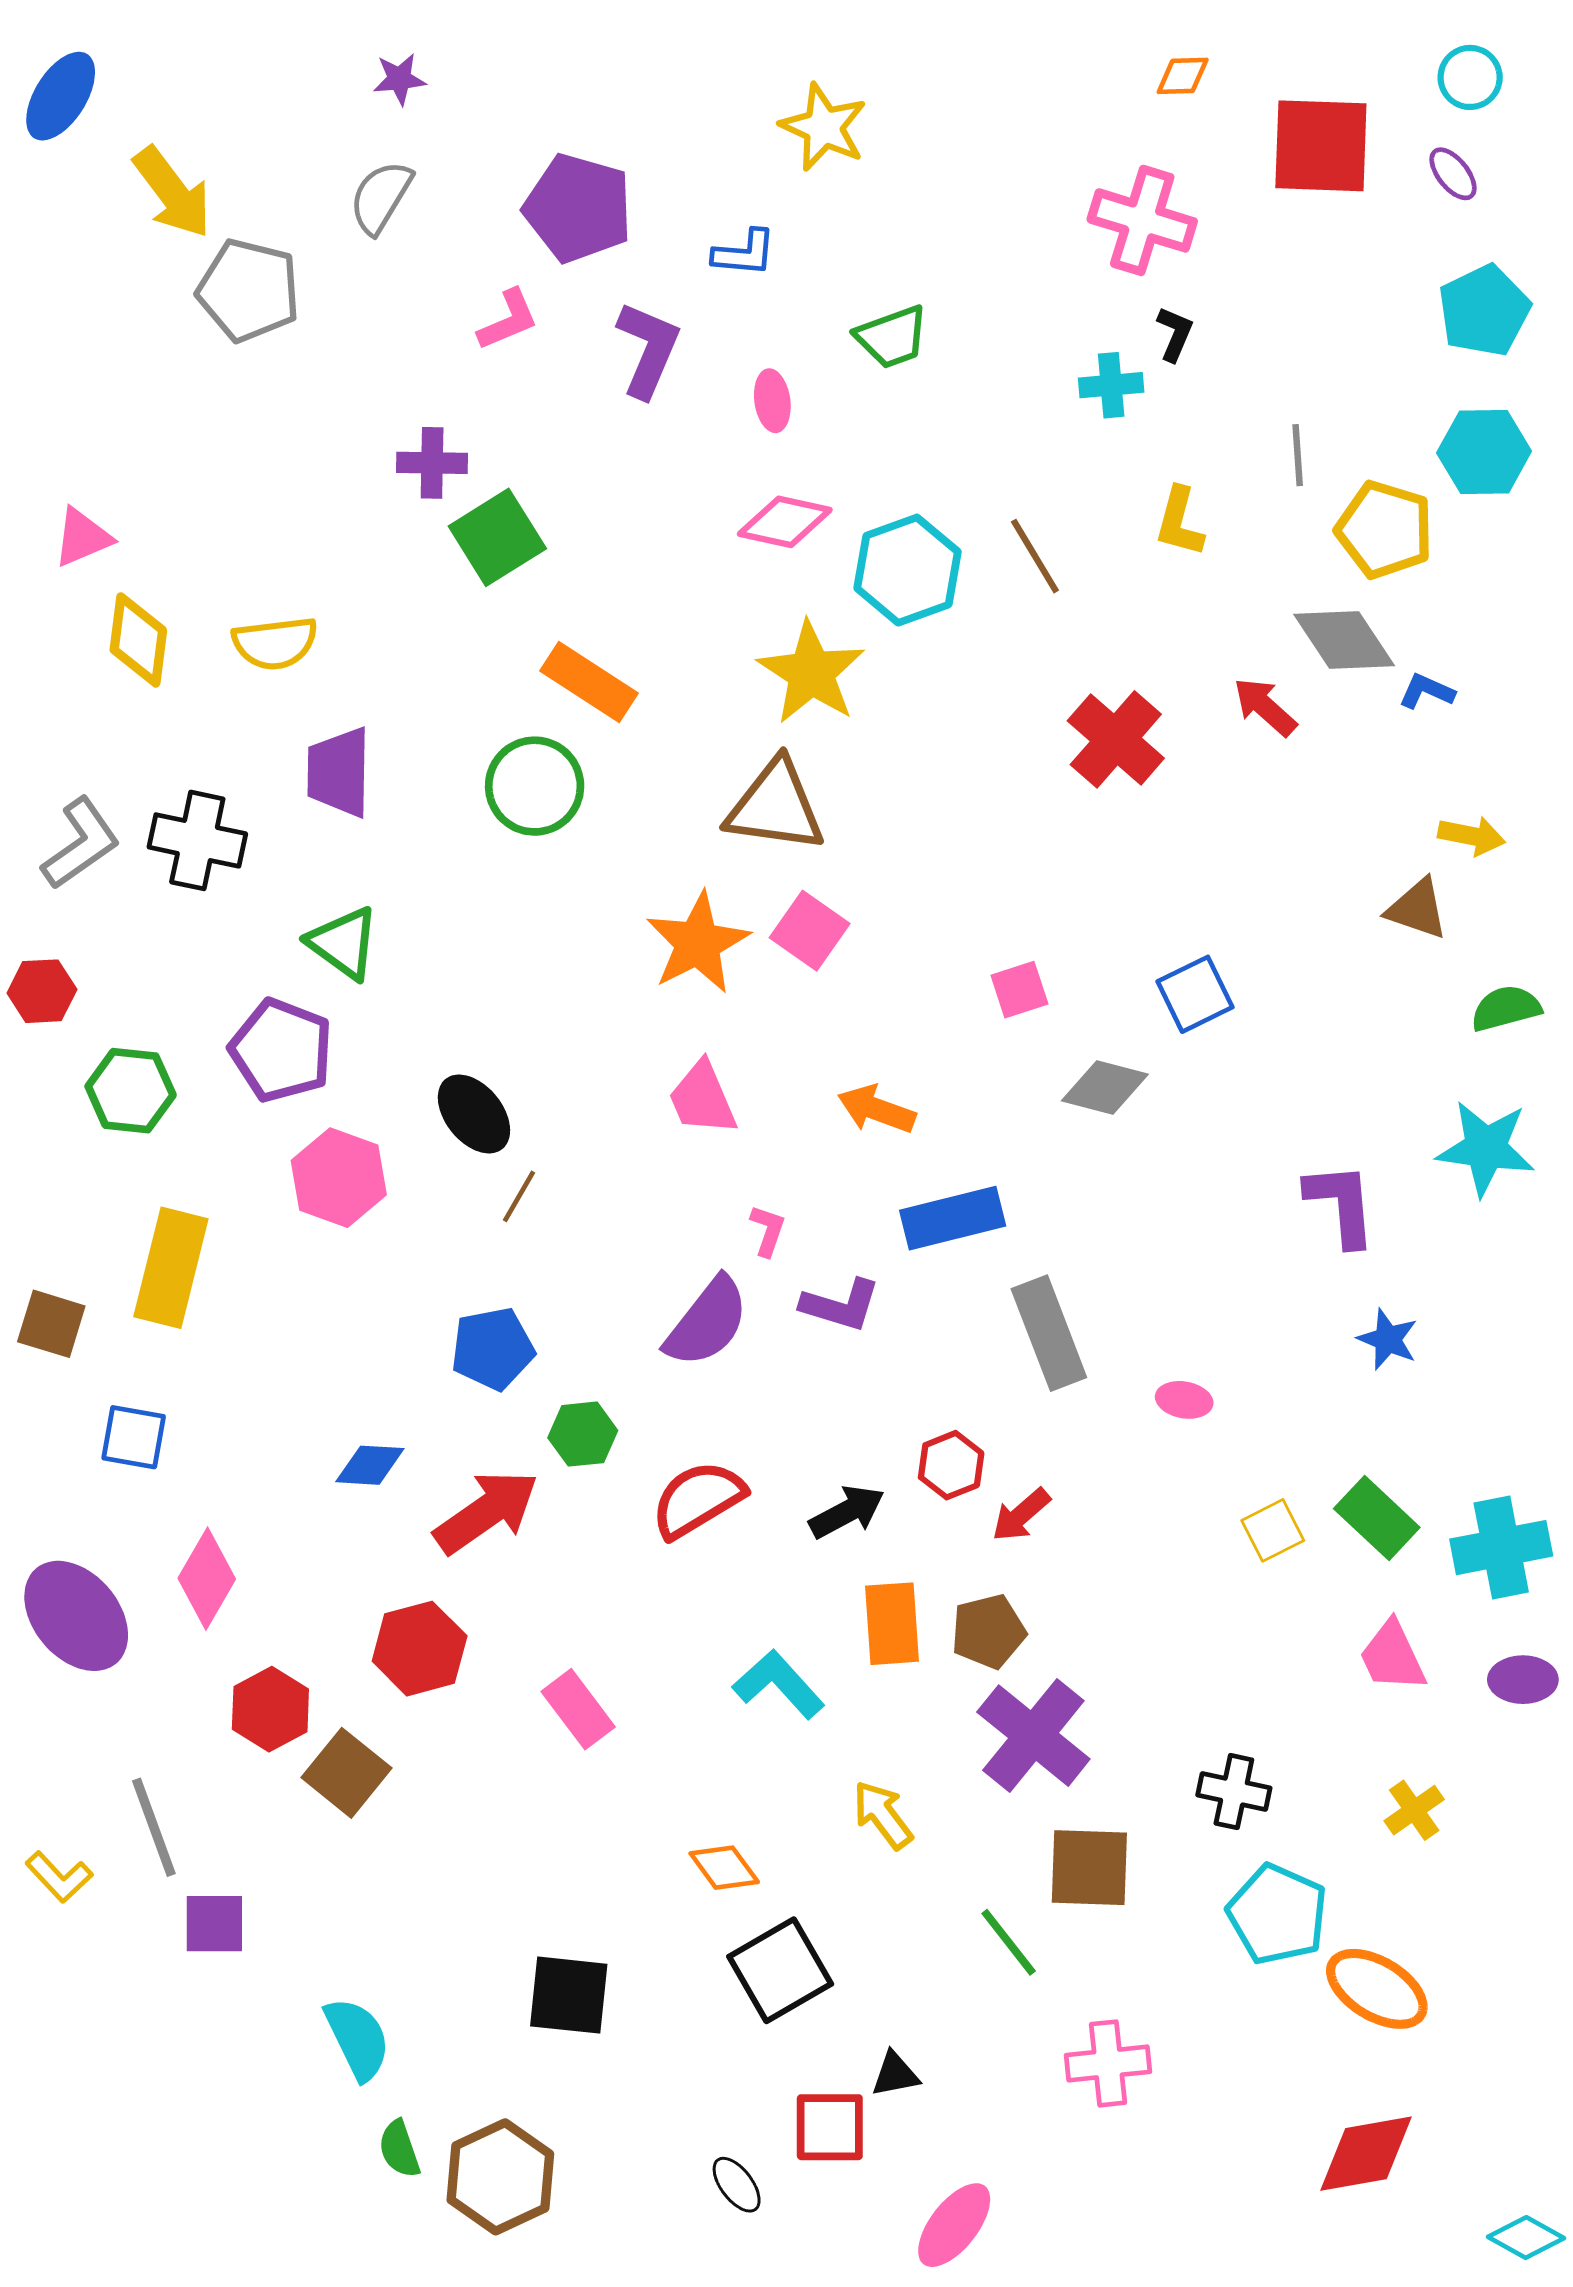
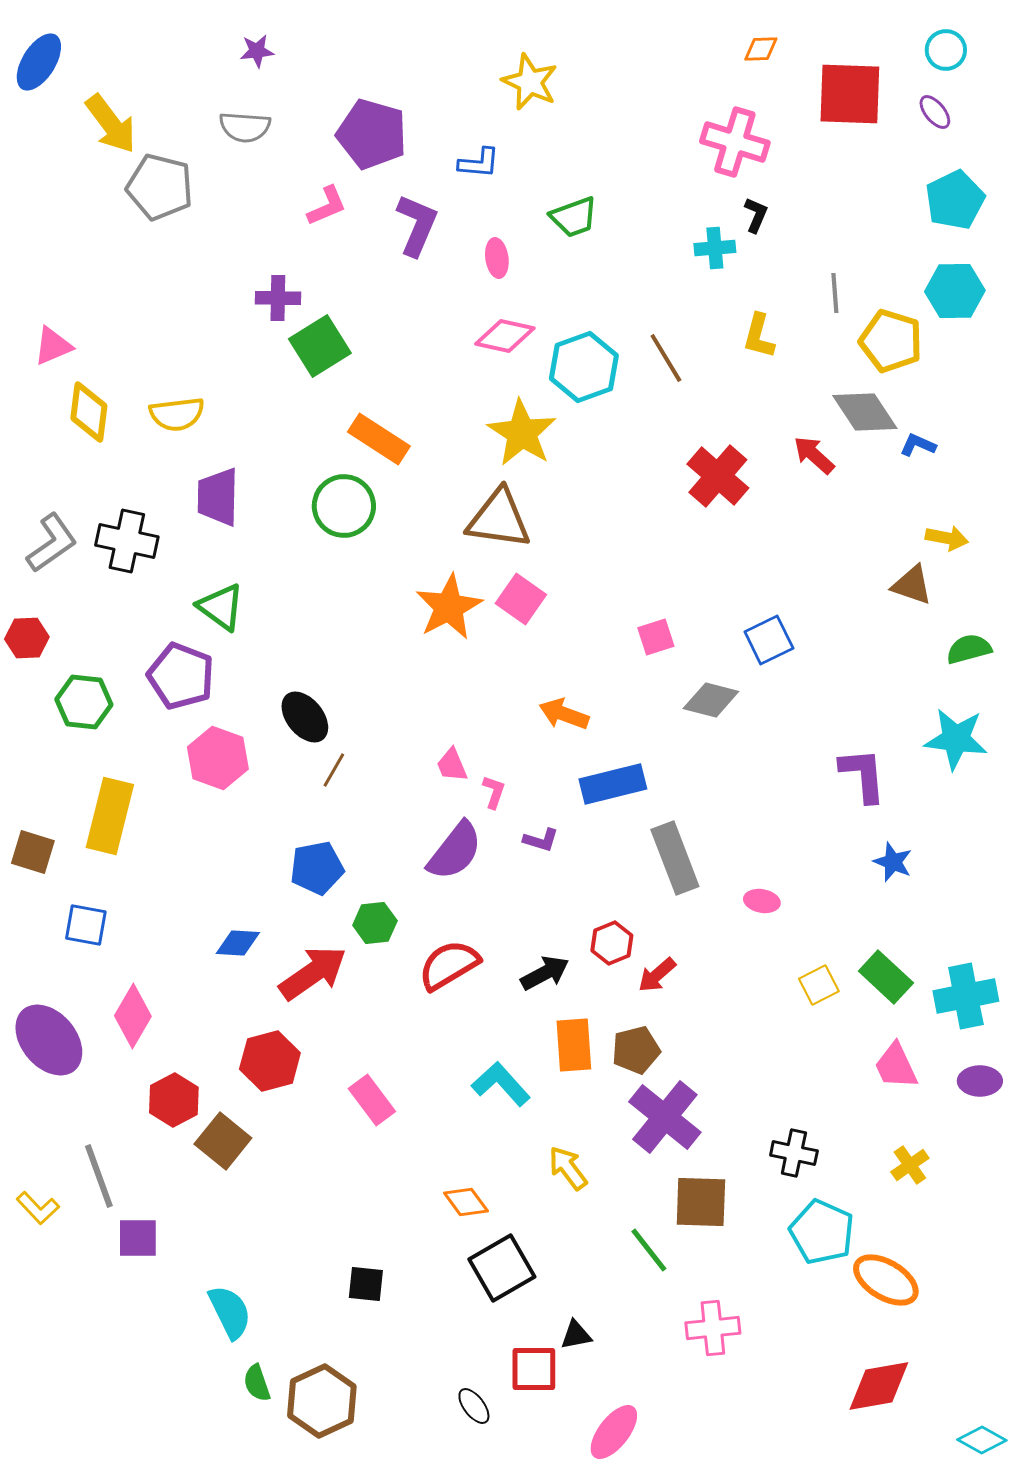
gray semicircle: (381, 197) -> (245, 127), turned -117
pink trapezoid: (702, 1098) -> (452, 765), moved, size x0.7
purple L-shape: (841, 1305) -> (541, 840), size x0.7
black square: (569, 1995) -> (366, 1284), size x0.7

